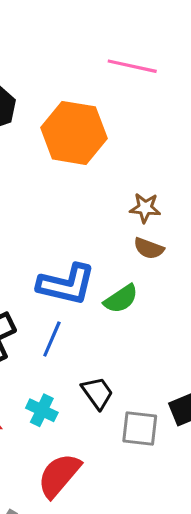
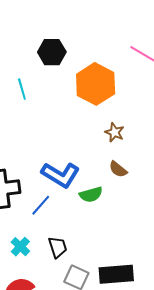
brown star: (145, 208) -> (114, 132), moved

